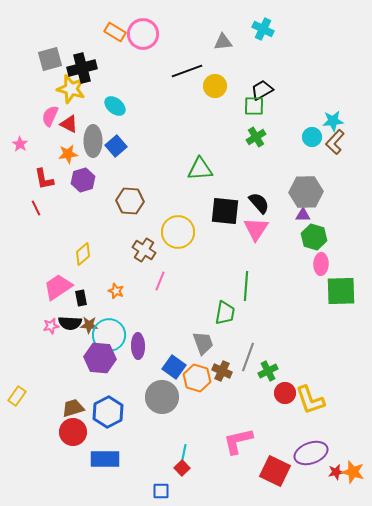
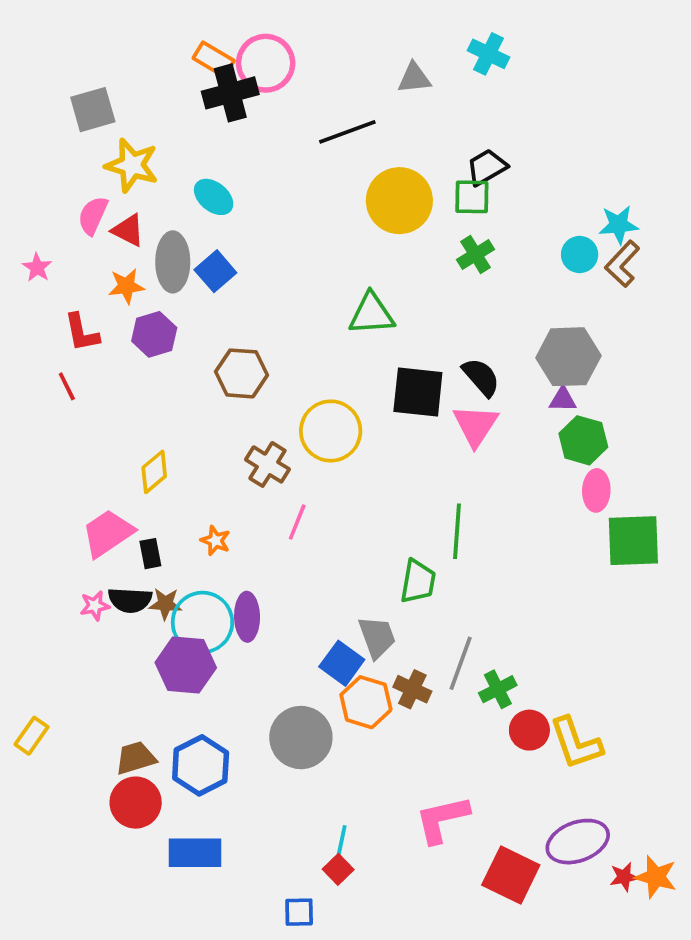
black cross: (82, 68) -> (230, 93), moved
yellow circle: (215, 86) -> (399, 201), moved, size x1.5
purple ellipse: (138, 346) -> (247, 617), moved
blue square: (174, 367) -> (342, 663), moved

